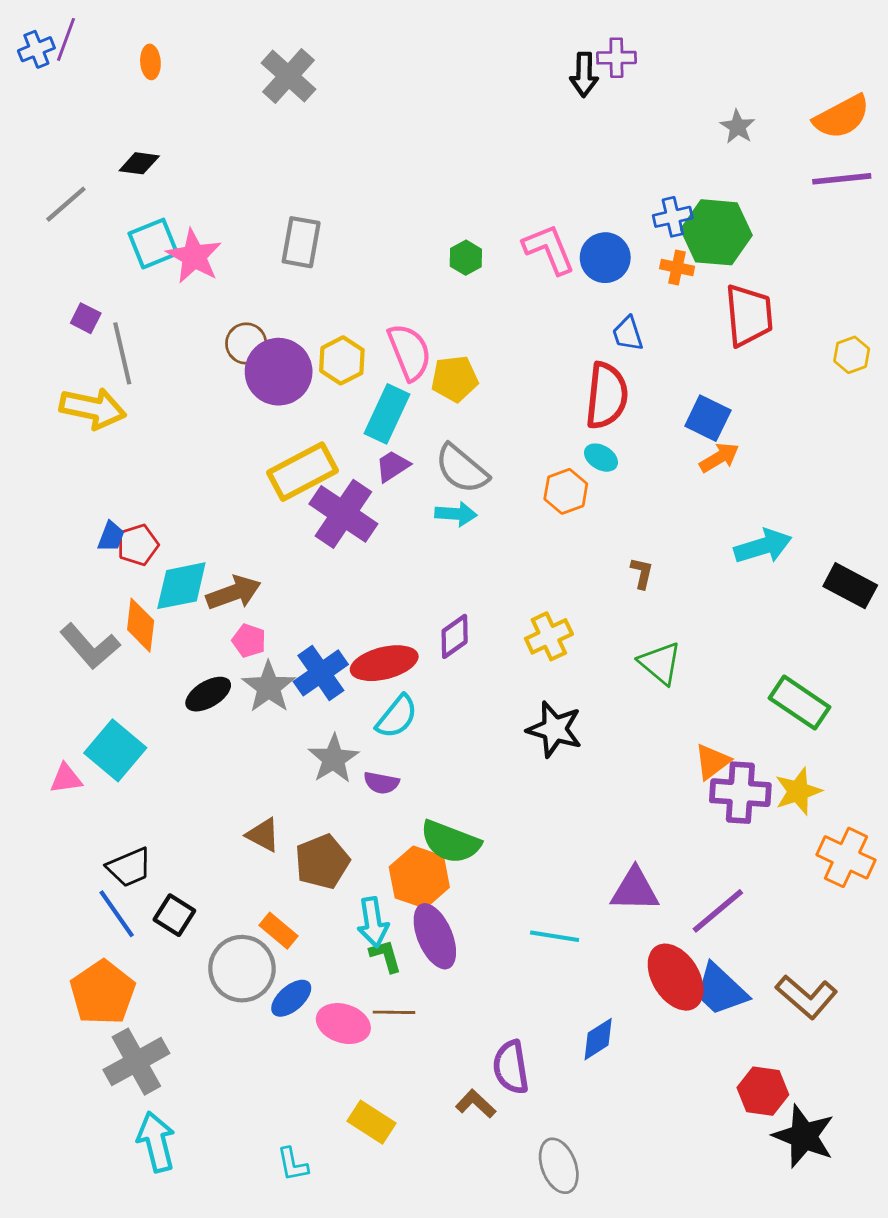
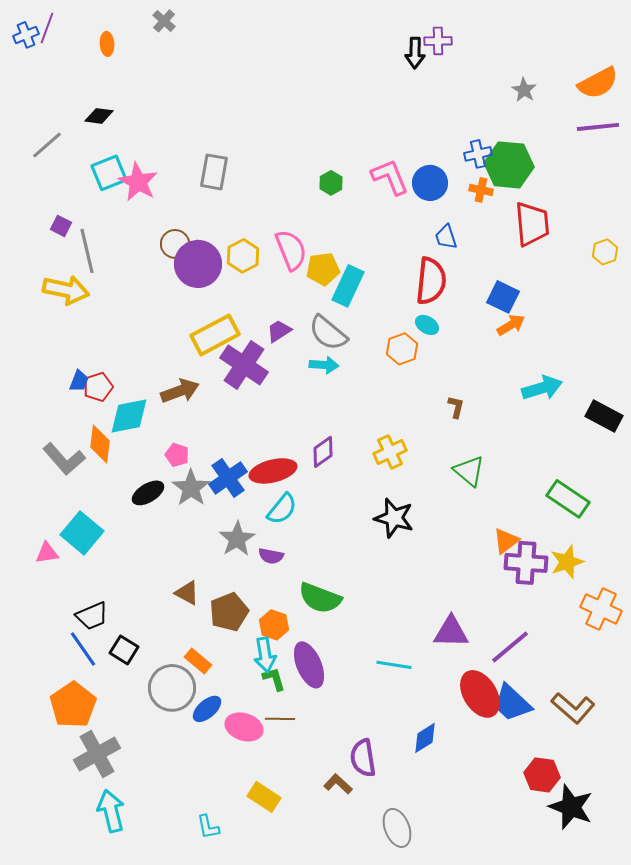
gray cross: (288, 76) -> (164, 21), moved, size x0.6
cyan rectangle: (387, 414) -> (348, 286), moved
brown arrow: (234, 593) -> (180, 391), moved
orange hexagon: (419, 877) -> (274, 625), moved, size x0.7

